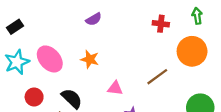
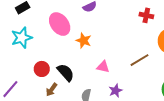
pink ellipse: (50, 59) -> (60, 24), moved
red circle: (34, 97) -> (42, 69), moved

